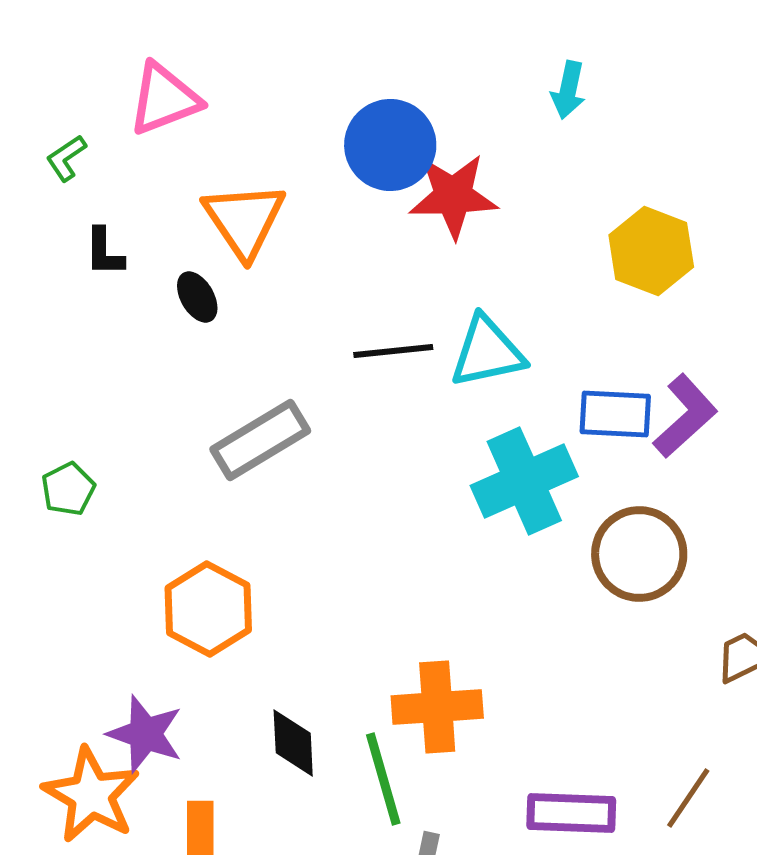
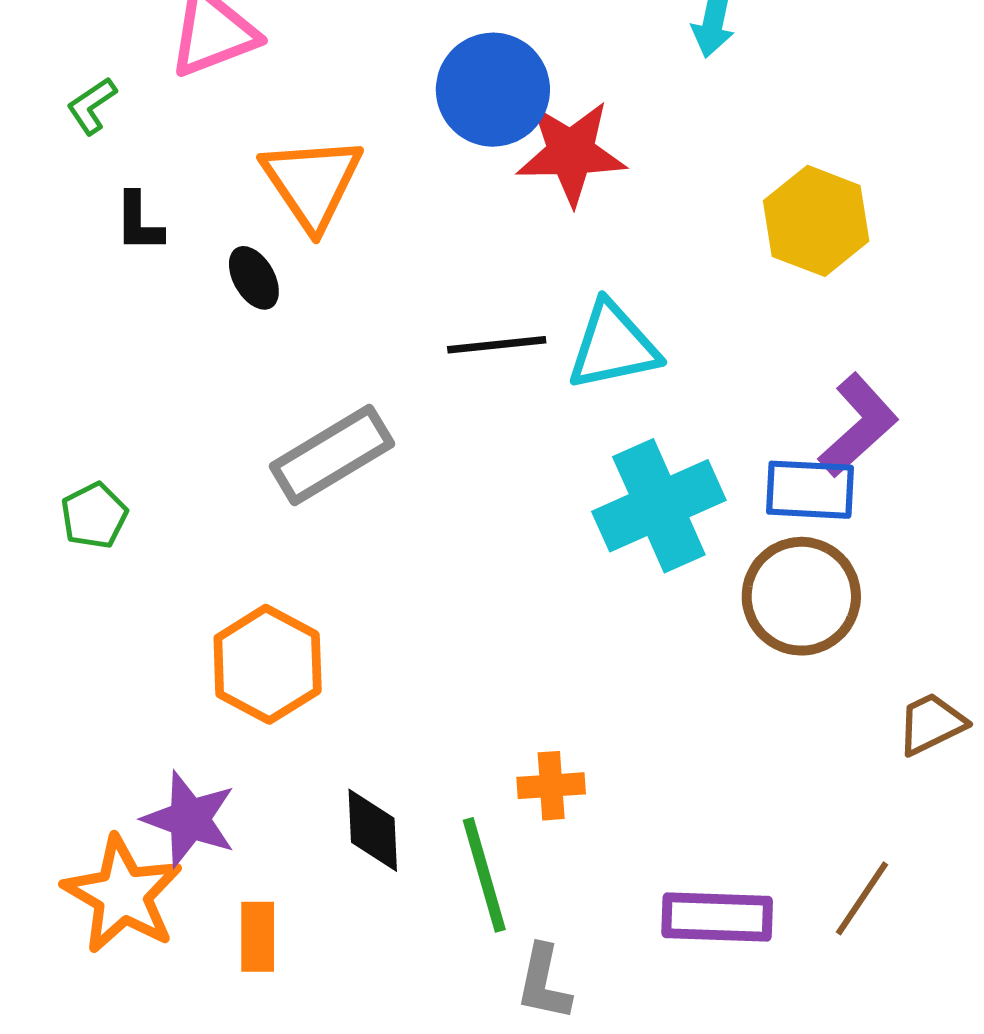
blue rectangle: (615, 414) -> (810, 490), moved
orange cross: (437, 707) -> (551, 786), size x0.6

